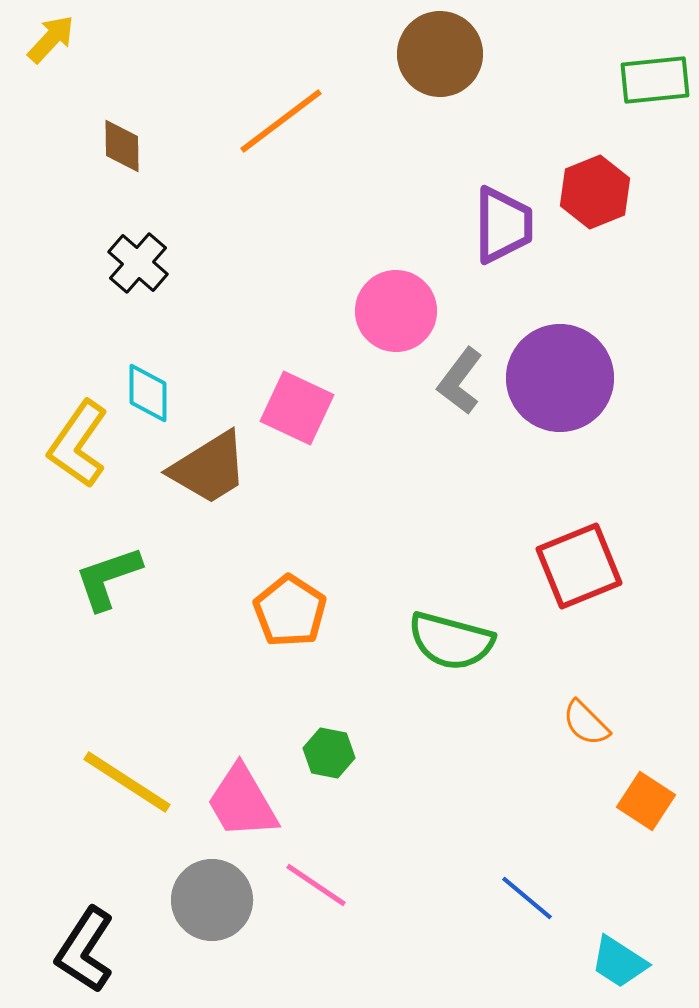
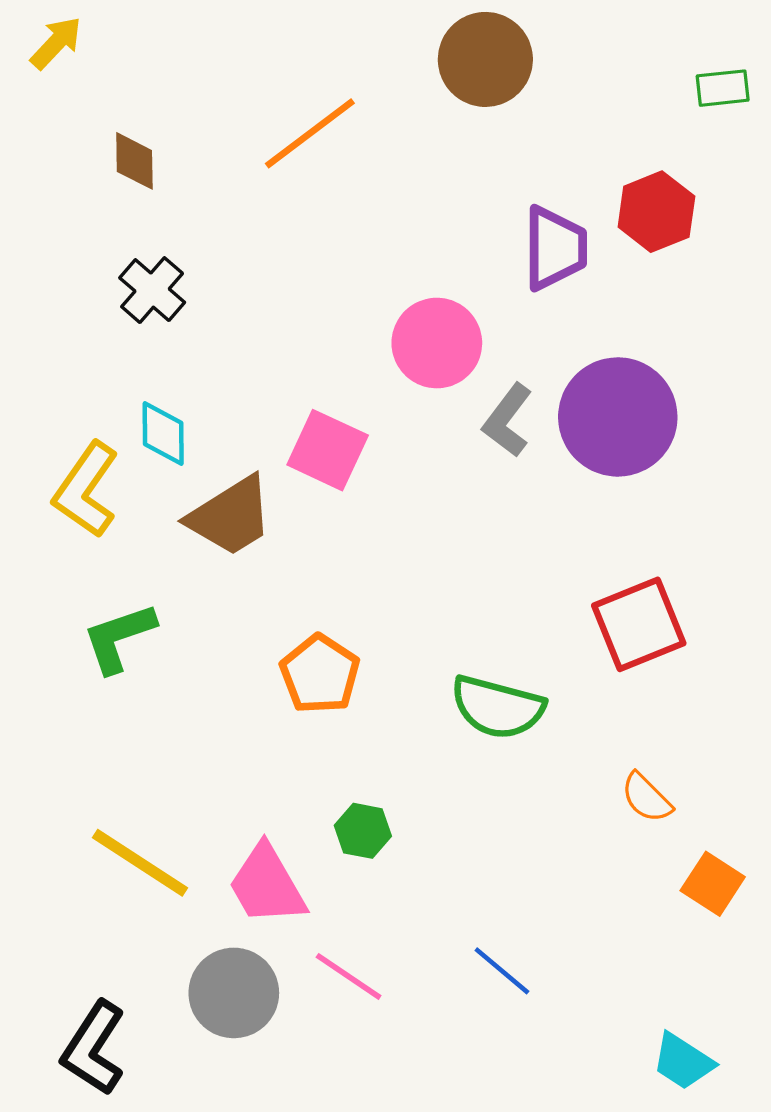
green rectangle: (655, 80) -> (723, 88), size x0.7
blue line: (527, 898) -> (502, 971), moved

